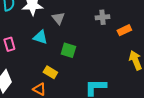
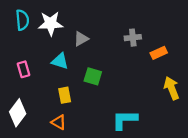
gray triangle: (58, 18) -> (81, 39), turned 40
yellow rectangle: (50, 72) -> (65, 95), moved, turned 48

